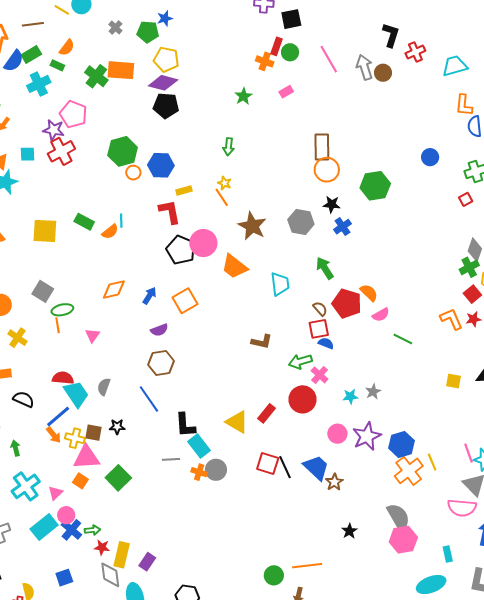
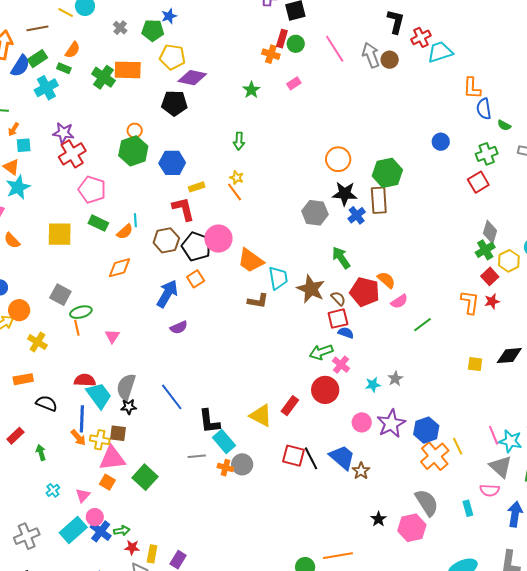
cyan trapezoid: (455, 66) -> (440, 52), moved
purple diamond: (163, 83) -> (192, 78), moved
pink pentagon: (73, 114) -> (92, 190), moved
brown rectangle: (322, 147) -> (379, 200), moved
cyan square: (27, 154) -> (24, 145), moved
orange circle: (133, 173) -> (135, 131), moved
red square: (466, 199) -> (478, 182), size x1.5
black star: (332, 204) -> (345, 194), size x1.4
brown star: (252, 226) -> (311, 289), moved
cyan trapezoid: (280, 284) -> (278, 278), moved
orange diamond: (114, 290) -> (119, 268), moved
blue arrow: (149, 296) -> (167, 294), size x1.6
orange square: (185, 301) -> (196, 279), moved, size x0.7
orange L-shape: (451, 319) -> (470, 302), turned 35
green line: (403, 339) -> (422, 325), turned -60
brown L-shape: (262, 342) -> (258, 301), moved
brown hexagon: (161, 363) -> (166, 240), moved
gray semicircle: (104, 387) -> (126, 387), size x1.5
blue line: (58, 417) -> (82, 419), turned -44
black star: (117, 427) -> (129, 407), moved
cyan cross: (26, 486) -> (53, 490), size x0.5
pink semicircle: (462, 508) -> (490, 490), size x0.7
pink hexagon: (403, 540) -> (412, 528), moved
cyan rectangle: (448, 554) -> (468, 508), moved
yellow rectangle: (122, 555) -> (152, 554), size x0.7

